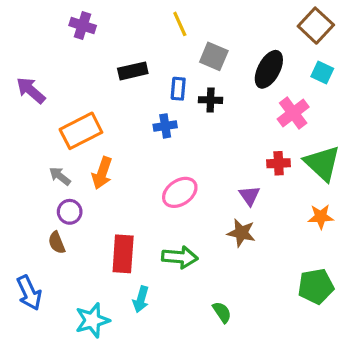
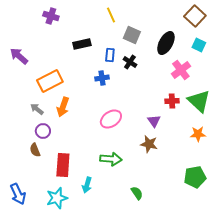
black cross: (211, 100) -> (130, 62), turned 32
red rectangle: (123, 254) -> (63, 165), moved
blue arrow: (29, 293) -> (18, 194), moved

